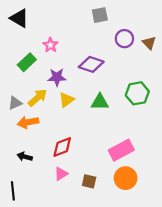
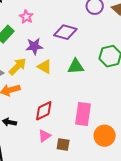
yellow triangle: (67, 100) -> (45, 67), turned -49
pink rectangle: (121, 150) -> (83, 114), moved, turned -50
brown square: (89, 181) -> (63, 145), moved

